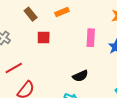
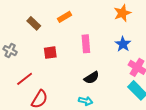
red square: (44, 37) -> (50, 53), moved
pink rectangle: (91, 38) -> (86, 44), moved

